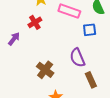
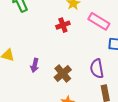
purple arrow: (14, 39) -> (35, 65), moved, turned 144

